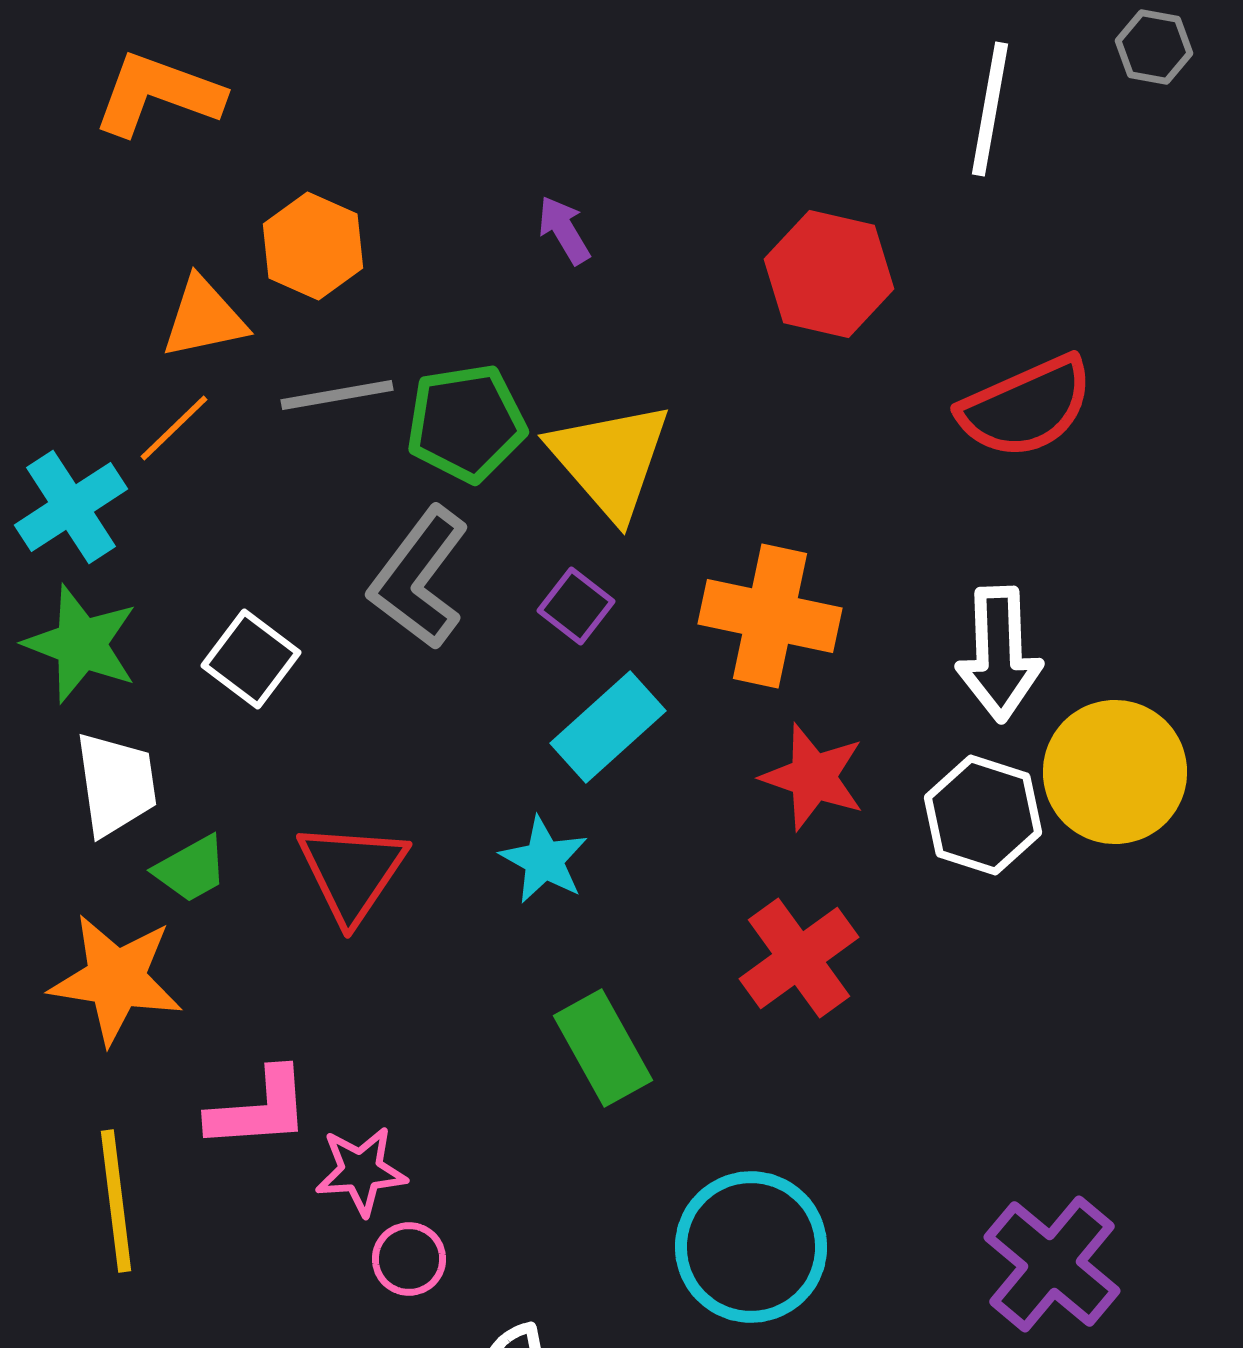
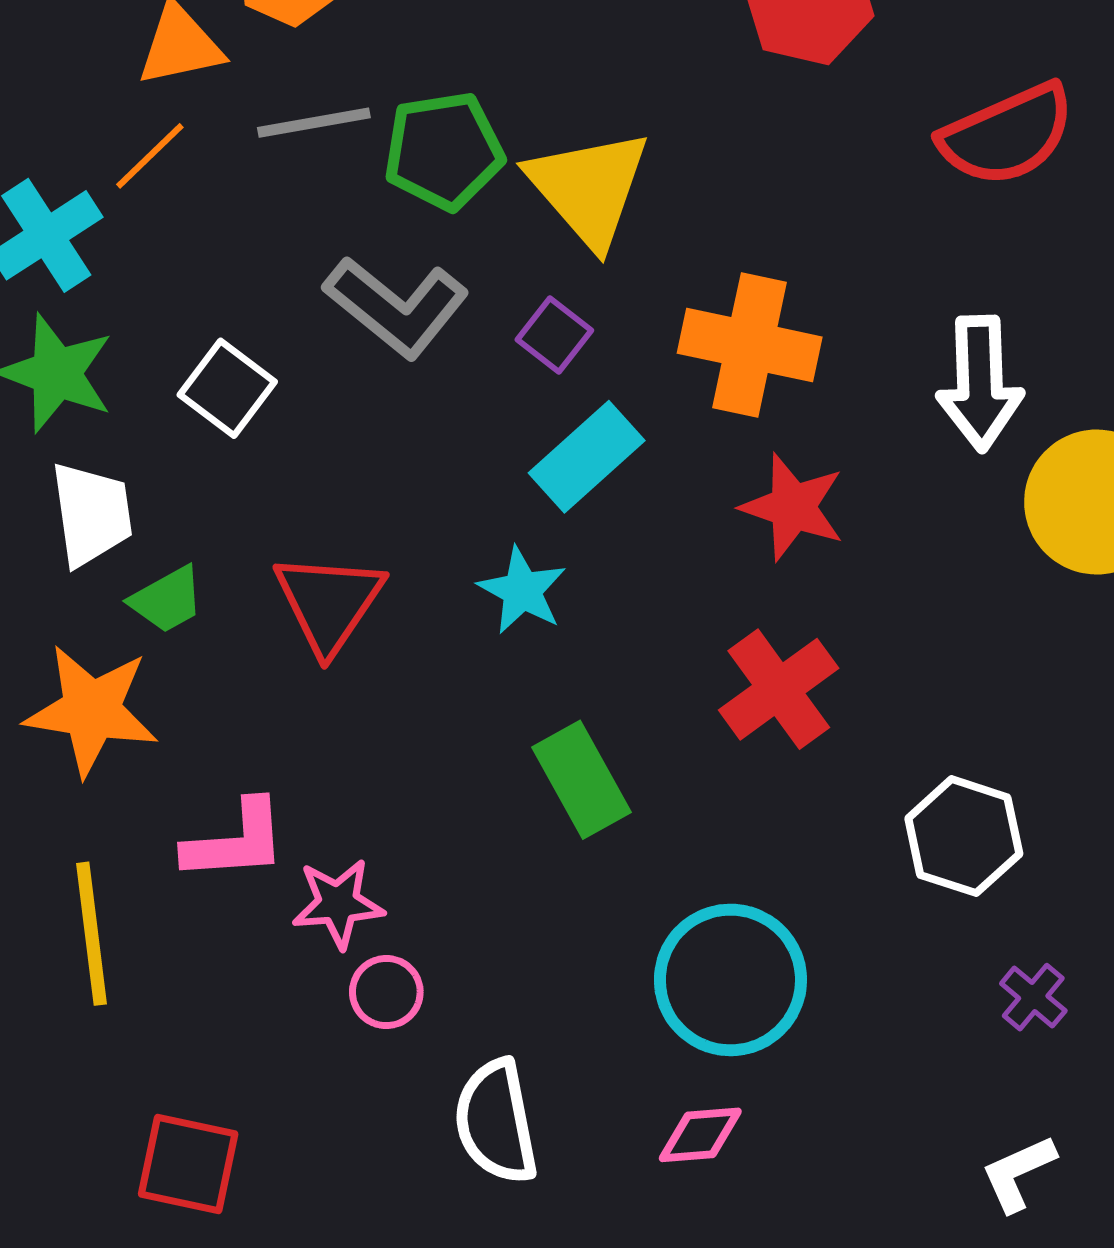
gray L-shape: (419, 578) -> (396, 307), turned -88
white hexagon: (983, 815) -> (964, 836), moved
purple cross: (1052, 1264) -> (1033, 997), size x0.5

